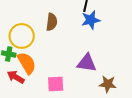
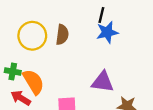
yellow circle: (22, 36) -> (32, 36), moved

